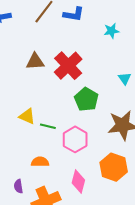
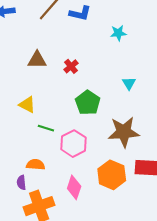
red cross: (68, 66) -> (71, 66), size x0.5
yellow triangle: (27, 116) -> (27, 105), moved
purple semicircle: (18, 186) -> (21, 183), moved

